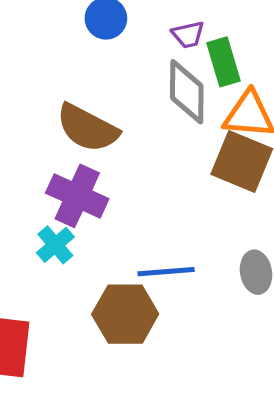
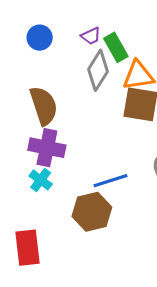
gray diamond: (187, 92) -> (98, 70), turned 45
brown semicircle: (87, 128) -> (44, 106), turned -123

